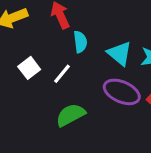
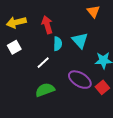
cyan triangle: (120, 53) -> (80, 40), moved
white square: (29, 68) -> (14, 47), moved

